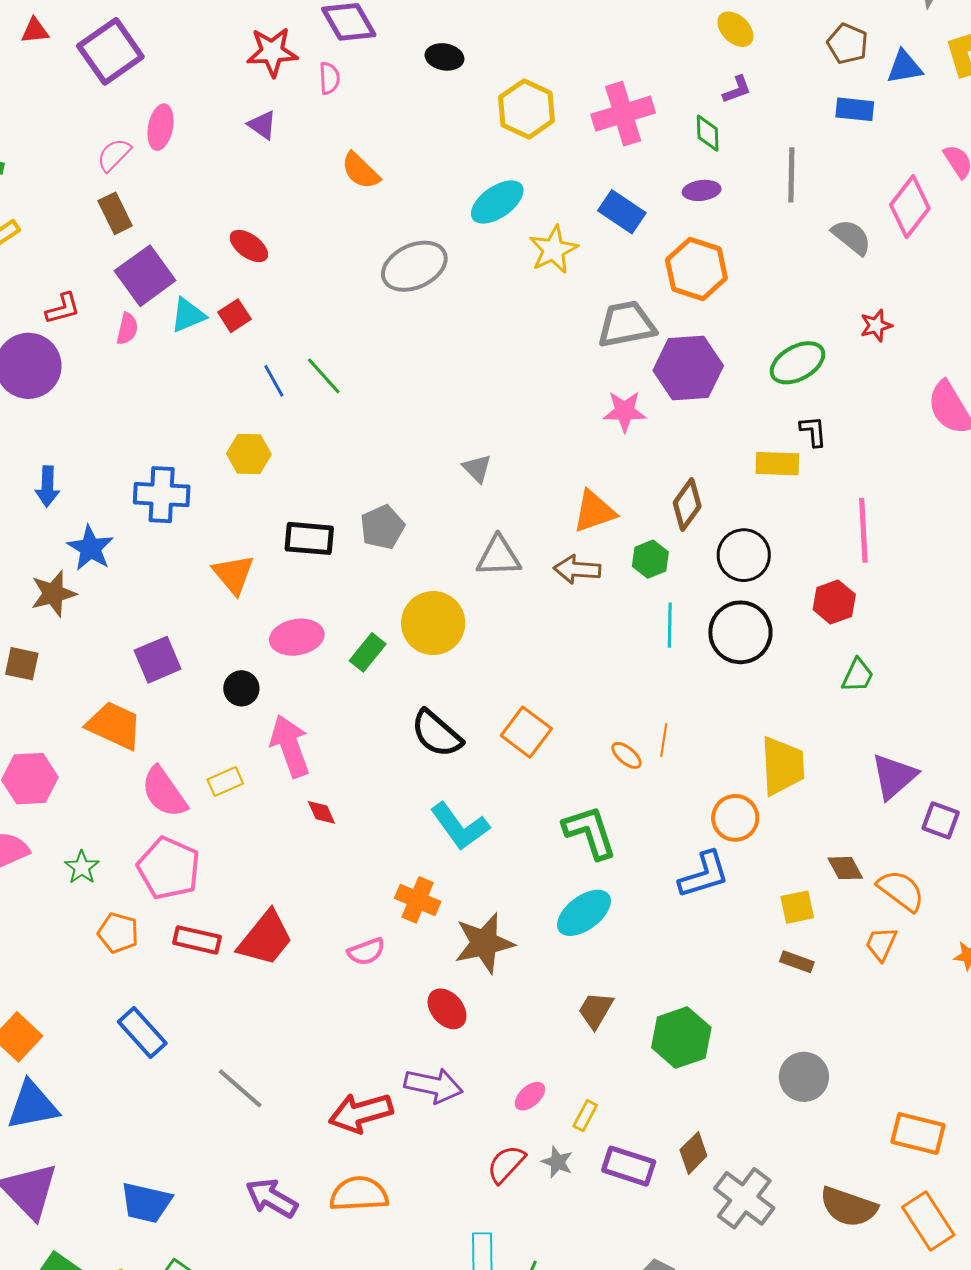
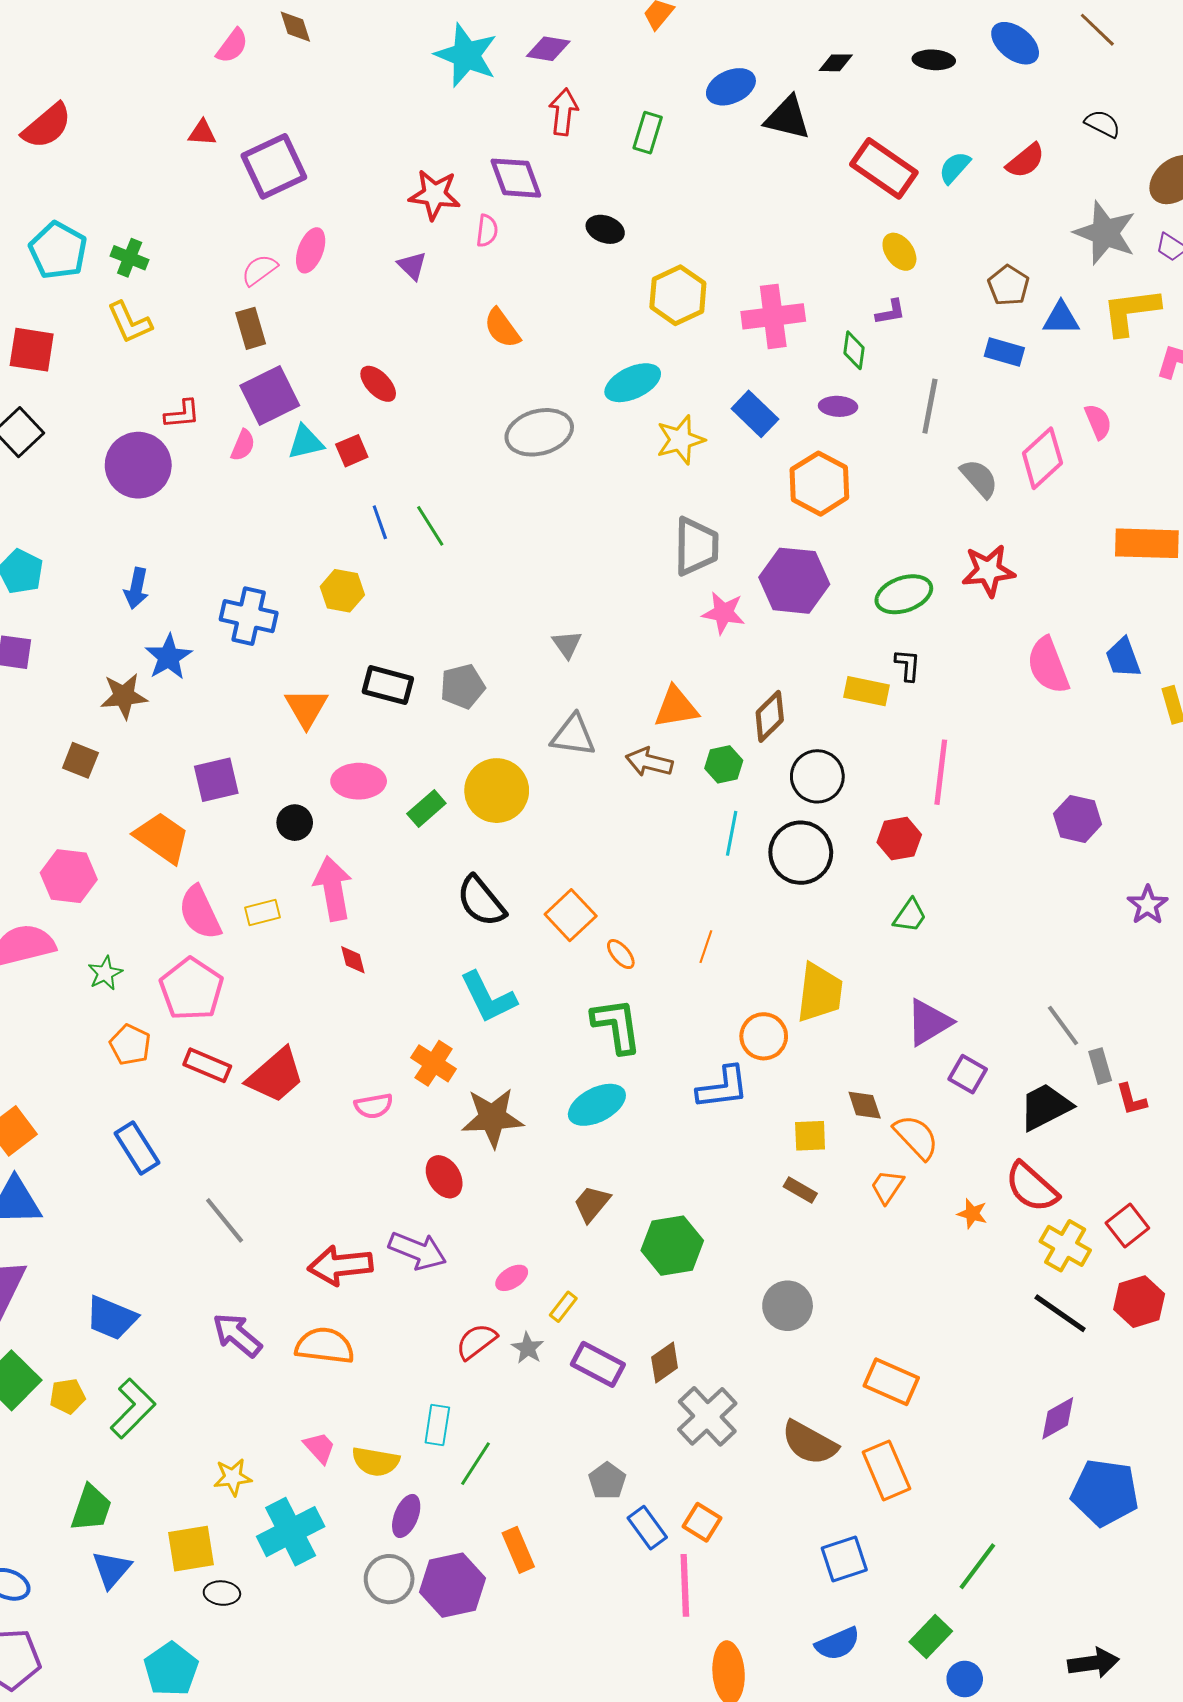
gray trapezoid: (626, 324) -> (696, 546), moved, turned 92
red star: (876, 325) -> (988, 571), size x1.6
orange ellipse: (626, 755) -> (621, 954), moved

